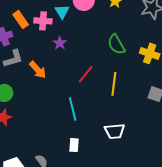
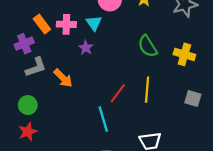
cyan triangle: (62, 12) -> (94, 23), moved
red line: (86, 74) -> (118, 93), moved

